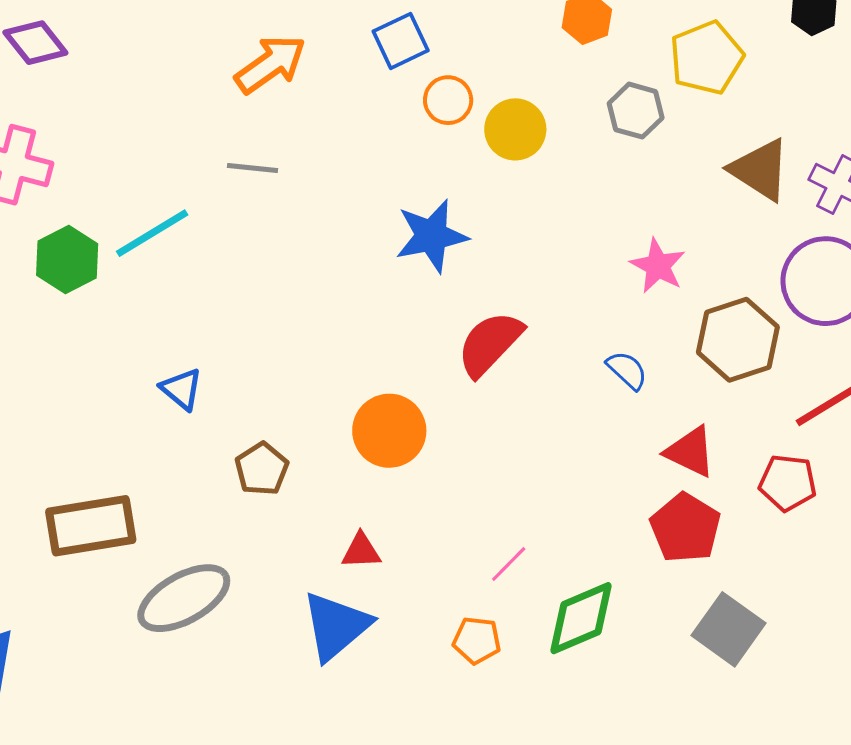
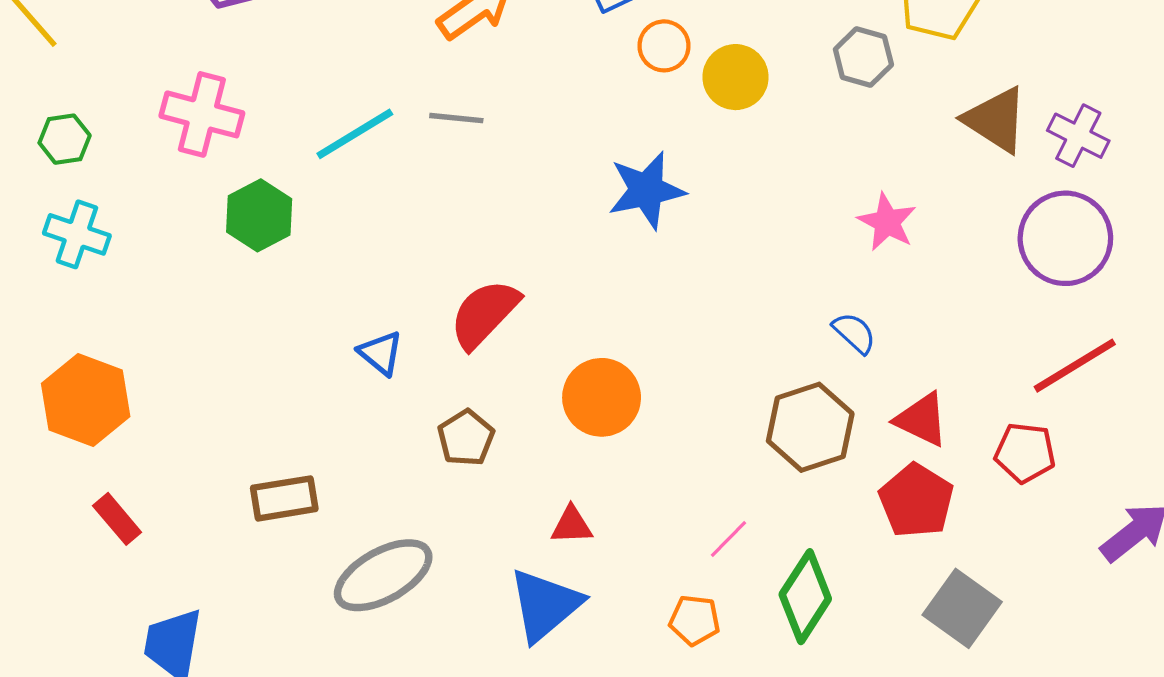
cyan line: (152, 233) -> (355, 134), moved
brown hexagon: (738, 340) -> (810, 427), moved
red semicircle: (490, 344) -> (484, 314), moved
brown rectangle: (91, 526) -> (284, 498), size x0.7
green diamond: (581, 618) -> (805, 597), turned -34

